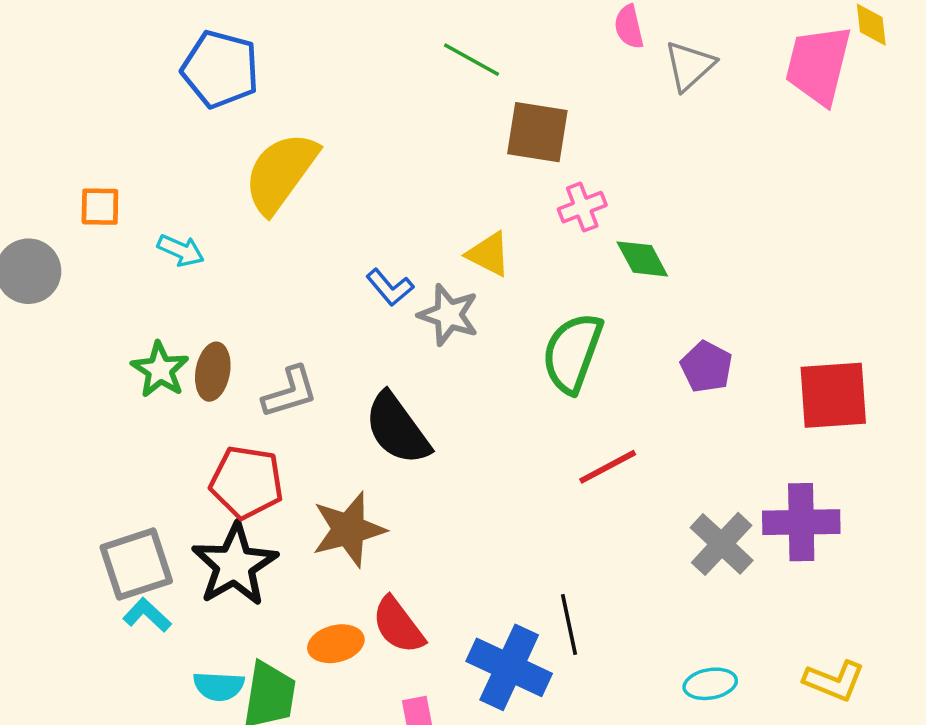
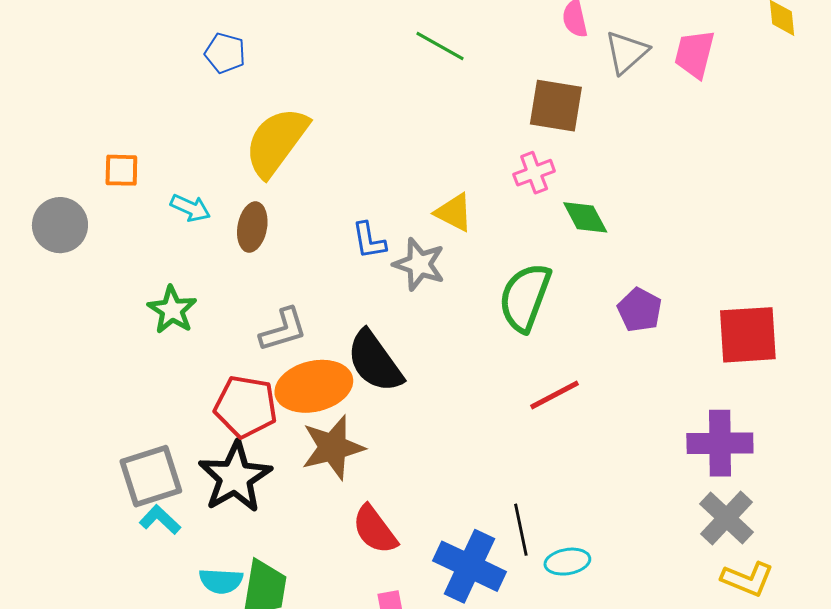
pink trapezoid: (818, 65) -> (695, 54), moved, size x0.7
blue pentagon: (220, 69) -> (225, 53), size x0.6
brown square: (537, 132) -> (556, 106), moved
blue L-shape: (390, 287) -> (369, 241), turned 30
brown ellipse: (213, 372) -> (252, 227), moved
gray cross: (722, 544) -> (727, 518), moved
orange ellipse: (336, 644) -> (314, 386), moved, size x1.6
cyan ellipse: (710, 684) -> (567, 562), moved

